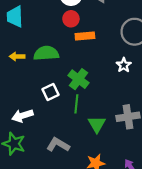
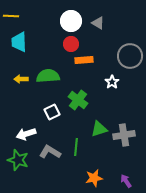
white star: (124, 65) -> (112, 82), moved
green line: (76, 104) -> (76, 147), moved
green triangle: (97, 124) -> (99, 129), moved, turned 42
gray L-shape: (58, 145) -> (50, 152), moved

